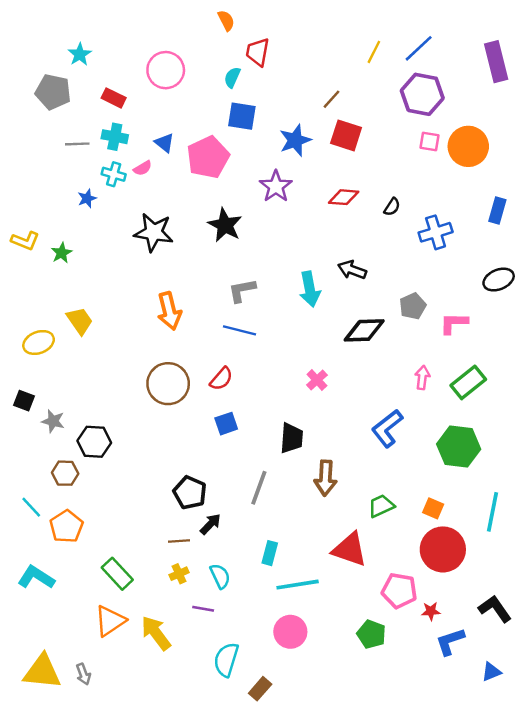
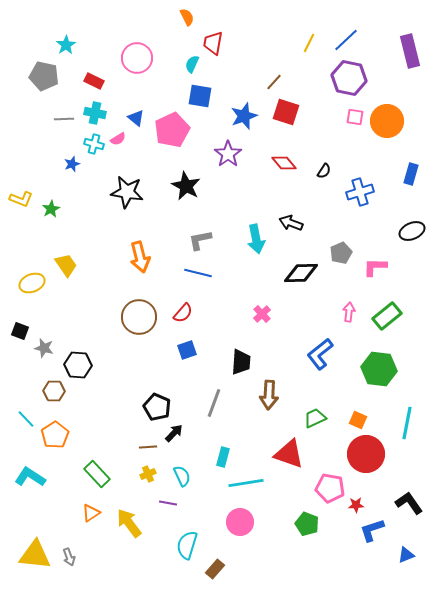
red diamond: (344, 197) -> (284, 163), turned 45
orange triangle: (110, 621) -> (91, 513), size x0.7

